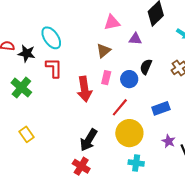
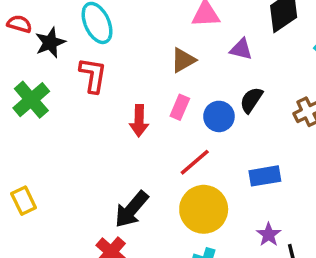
black star: (27, 53) -> (50, 43), turned 30
red arrow: (84, 89) -> (139, 121), size x0.7
yellow rectangle: (26, 134) -> (24, 201), moved

